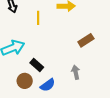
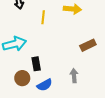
black rectangle: (37, 65) -> (36, 64), turned 32

